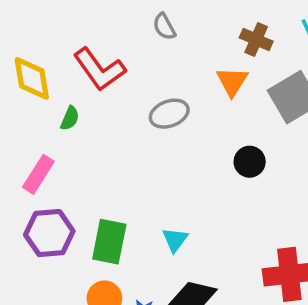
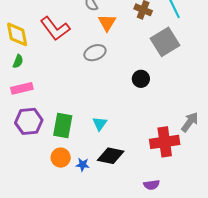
orange triangle: (232, 81) -> (107, 23), moved
green semicircle: (70, 118) -> (18, 61), moved
pink rectangle: (38, 174) -> (22, 88), turned 45

